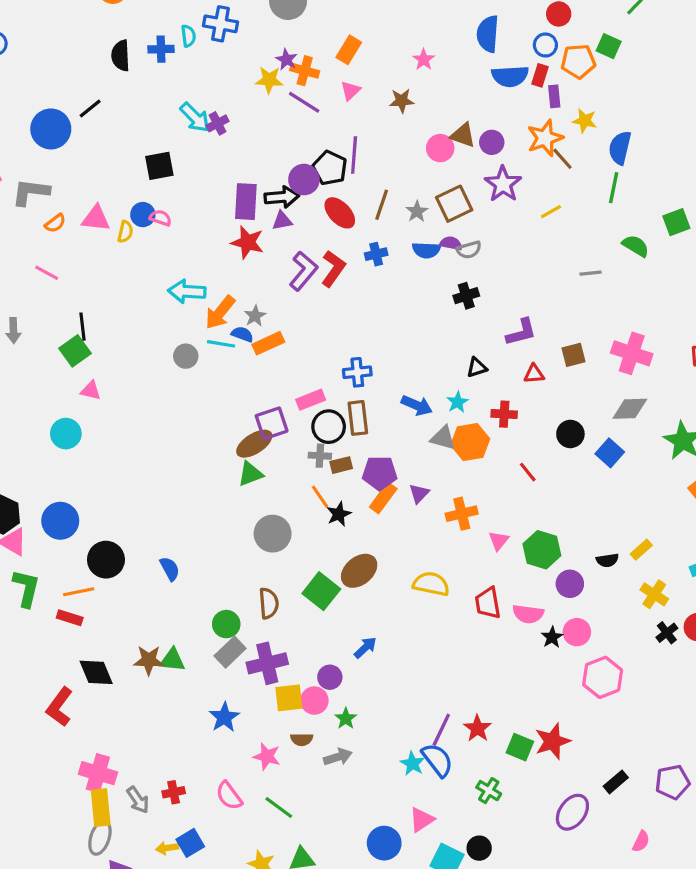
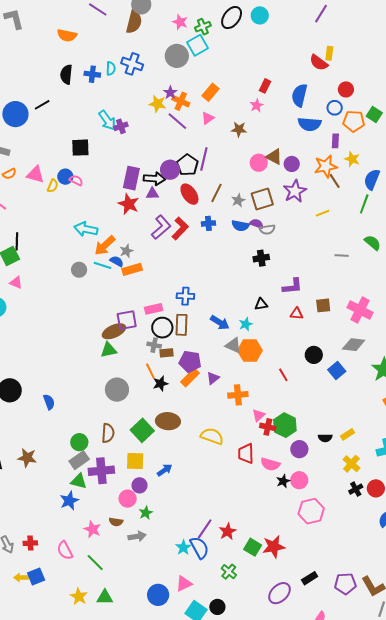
red rectangle: (540, 75) -> (265, 86), moved
red cross: (504, 414) -> (268, 427), moved
brown ellipse: (359, 571) -> (168, 421), turned 35
green triangle: (172, 660) -> (79, 481), moved
yellow square: (289, 698) -> (135, 461), moved

